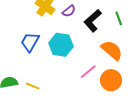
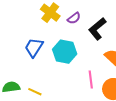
pink line: (88, 72) -> (91, 79), turned -60

